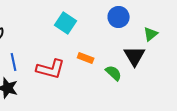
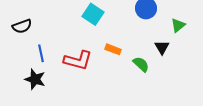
black triangle: (135, 56) -> (162, 47), size x0.7

